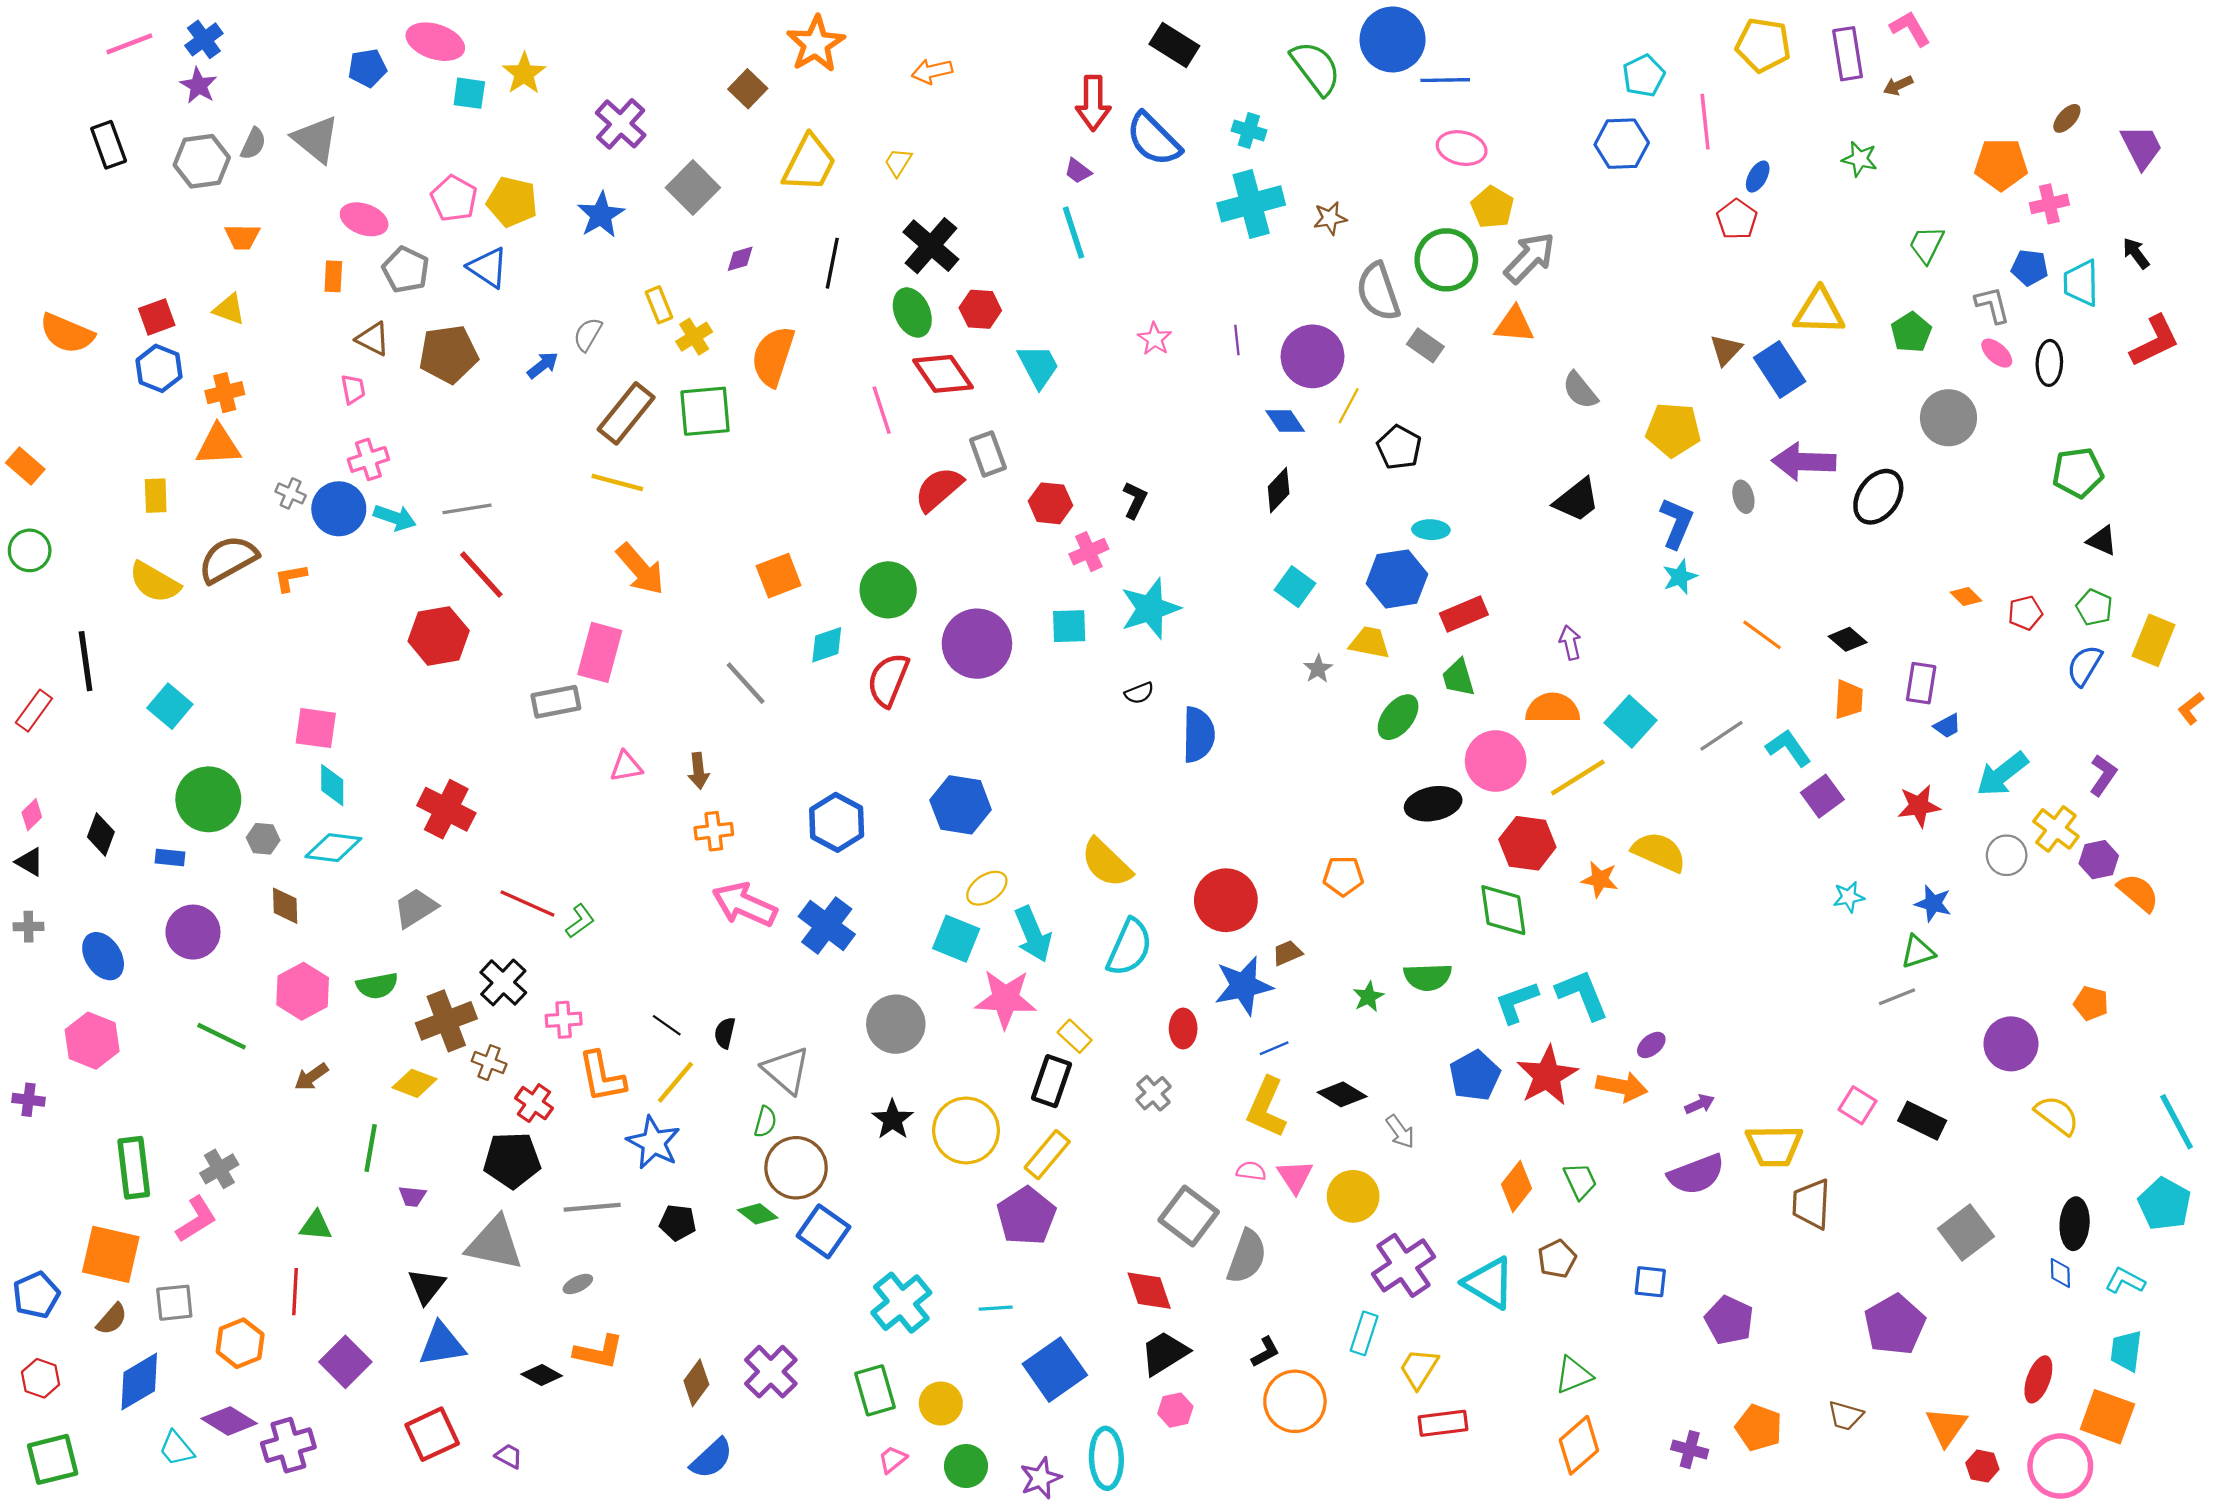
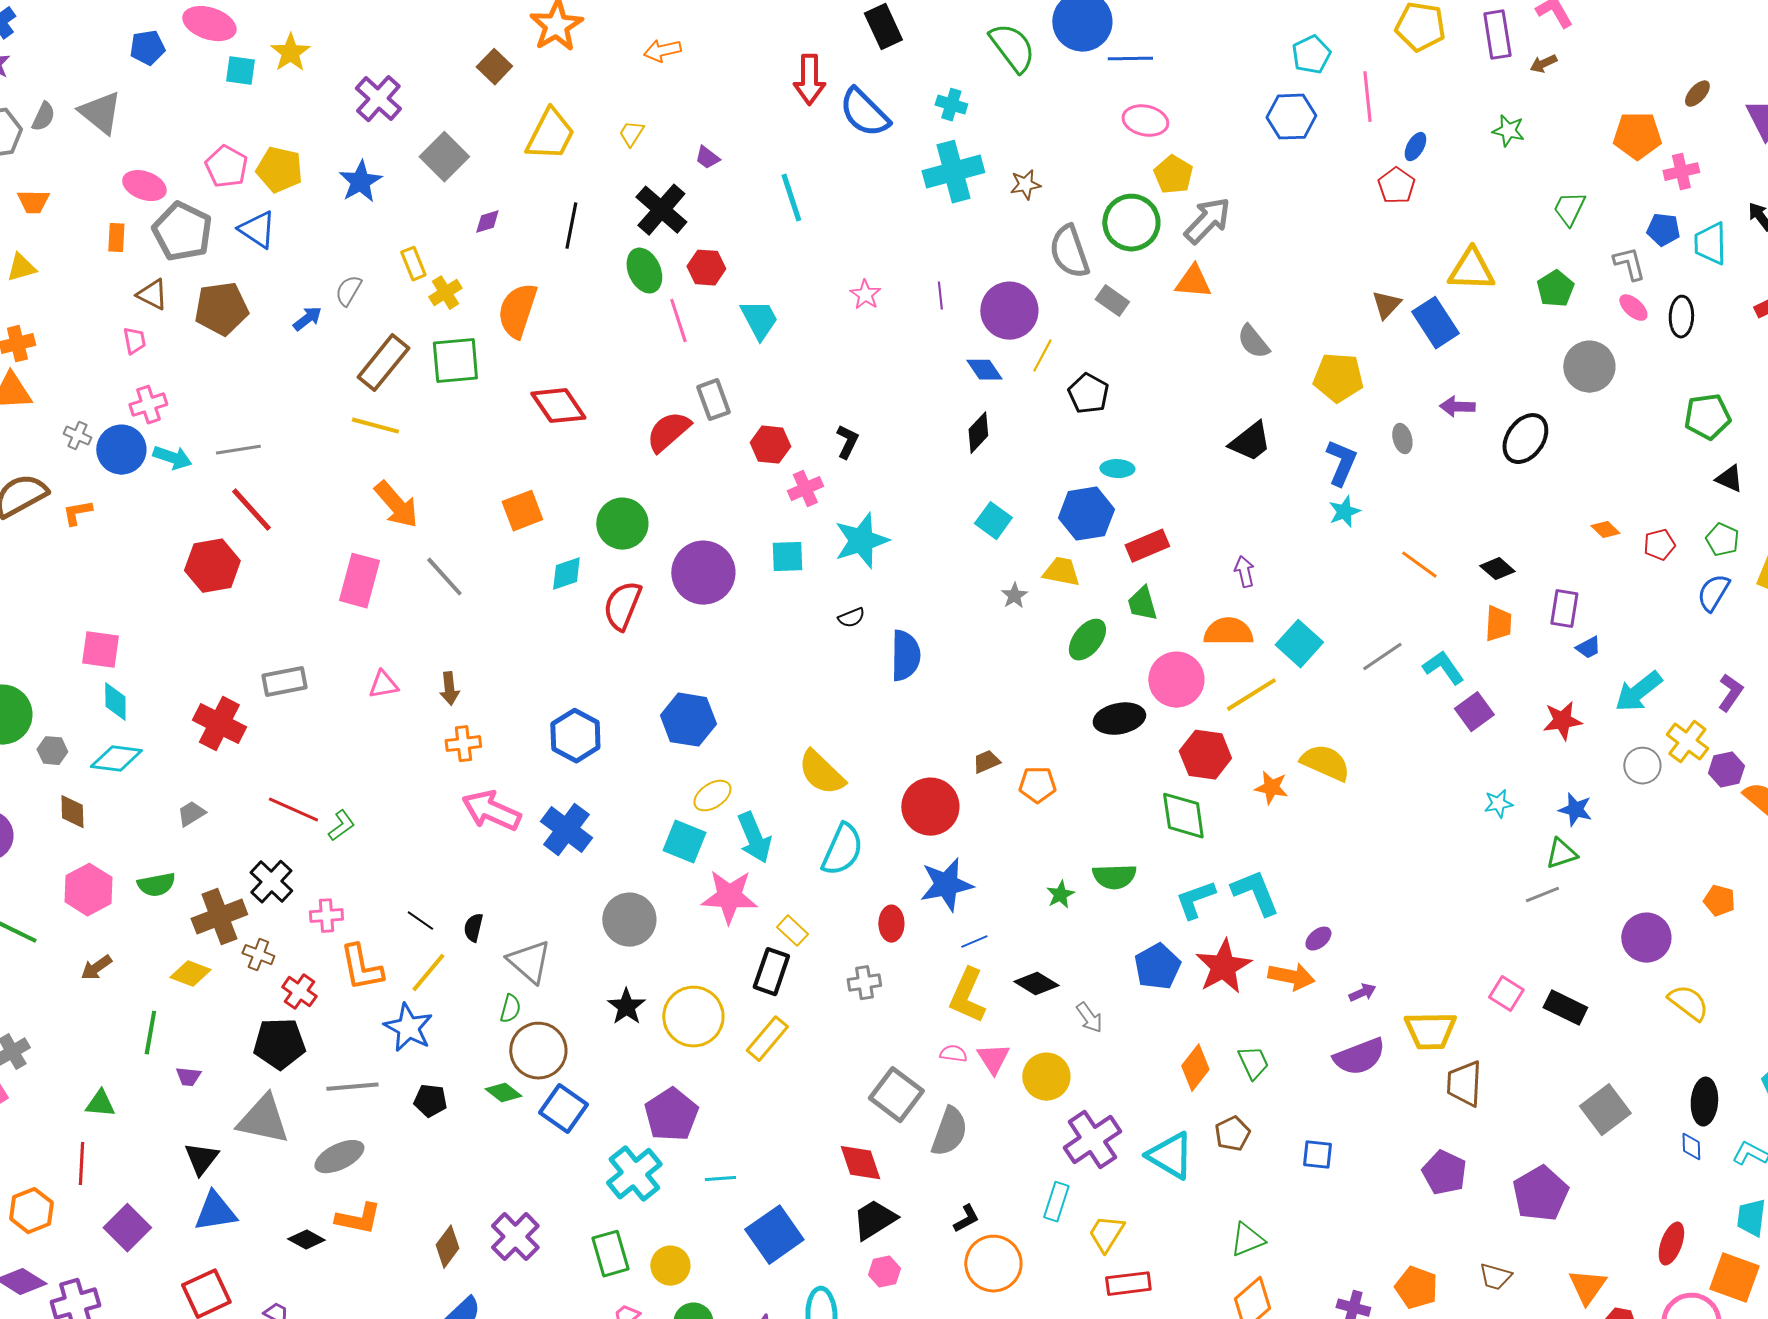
black rectangle: (1174, 45) -> (883, 27), turned 33
purple trapezoid: (1078, 171) -> (707, 158), moved
gray pentagon: (406, 270) -> (182, 232), size x1.4
yellow triangle: (229, 309) -> (21, 268), turned -36
red diamond: (943, 374) -> (558, 406), moved
pink line: (882, 410) -> (678, 321), moved
purple arrow: (1804, 462) -> (1457, 407), size x0.6
gray line: (746, 683) -> (444, 577), moved
gray rectangle: (556, 702) -> (284, 682), moved
gray trapezoid: (416, 908) -> (191, 814), size x0.7
brown trapezoid: (1287, 953) -> (986, 762), moved
gray cross: (1154, 1093) -> (864, 983), turned 32
purple pentagon: (1026, 1216) -> (671, 1115), moved
gray ellipse: (578, 1284) -> (339, 1157), size x1.8
purple pentagon: (1729, 1320) -> (1444, 1173), moved

